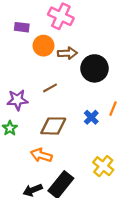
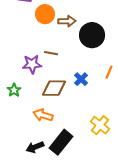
brown line: (50, 88) -> (51, 53), turned 40
purple star: (17, 100) -> (32, 64), moved
blue cross: (91, 117) -> (81, 79), moved

